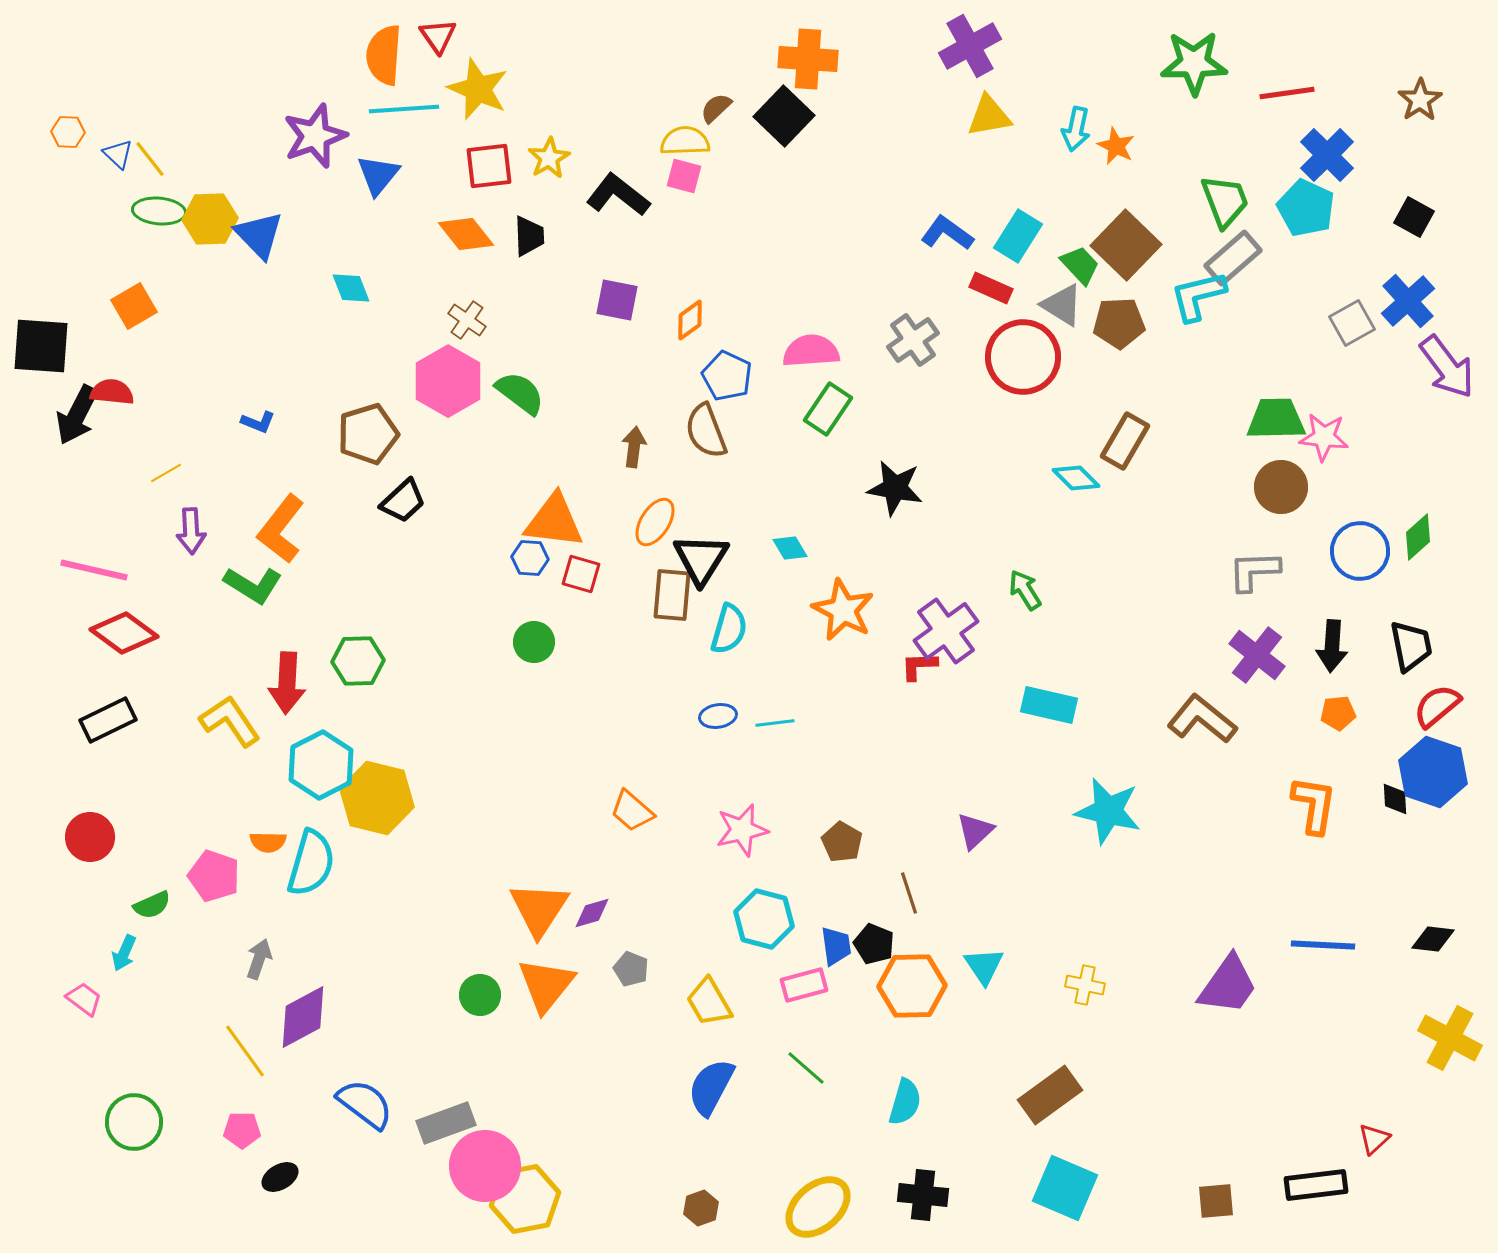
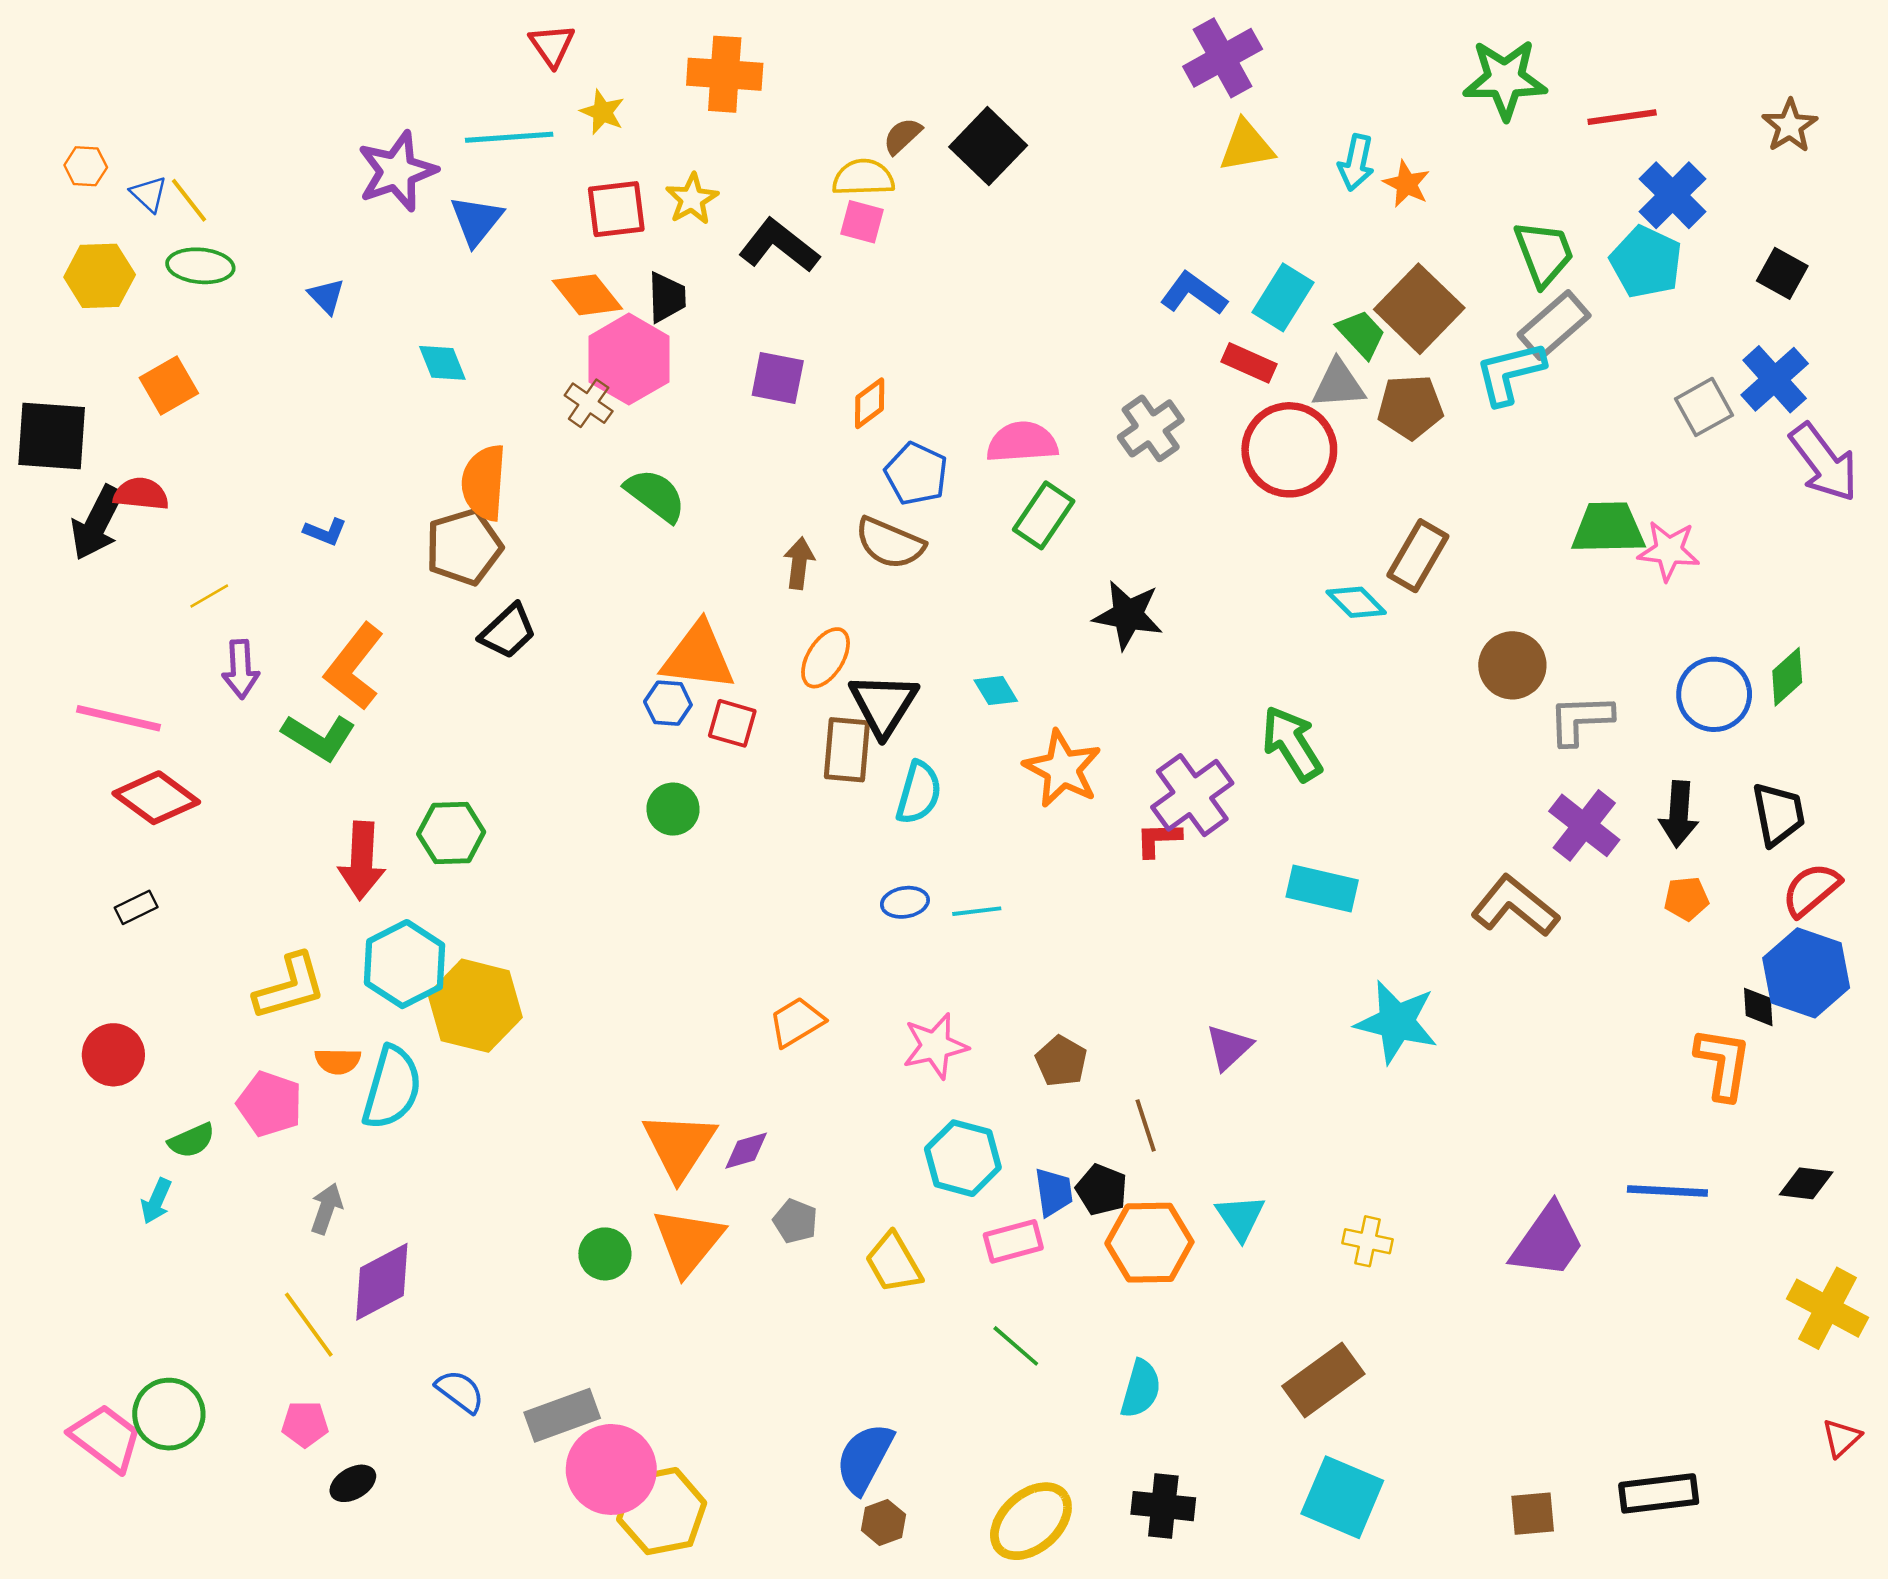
orange semicircle: (384, 55) -> (484, 483), moved
orange cross: (808, 59) -> (725, 74), moved
yellow star: (478, 89) -> (602, 112), size x0.6
yellow hexagon: (210, 219) -> (100, 276), moved
blue triangle: (259, 235) -> (326, 296), size x0.6
gray triangle: (1062, 305) -> (1339, 384), turned -36
pink hexagon: (448, 381) -> (629, 359), moved
brown semicircle: (706, 431) -> (890, 543), turned -46
brown circle: (1281, 487) -> (1512, 665), moved
green arrow: (1025, 590) -> (1292, 743), size x1.5
black rectangle: (108, 720) -> (136, 907), size x0.6
yellow L-shape: (230, 721) -> (290, 987), moved, turned 108
orange L-shape: (1314, 805) -> (1723, 1064), moved
orange trapezoid: (632, 811) -> (797, 1022), turned 108
pink trapezoid: (84, 999) -> (106, 1438), moved, size x1.6
blue semicircle: (711, 1087) -> (865, 1458), moved
blue semicircle: (365, 1104) -> (460, 1391), size x0.7
red triangle: (1374, 1139) -> (1841, 1438), moved

